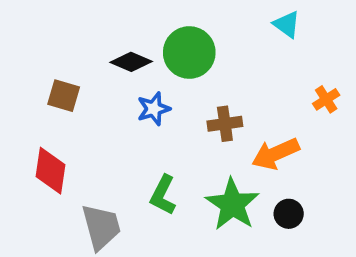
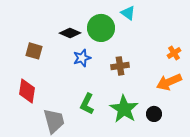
cyan triangle: (287, 24) -> (128, 13), moved
orange arrow: (276, 154) -> (169, 82), moved

